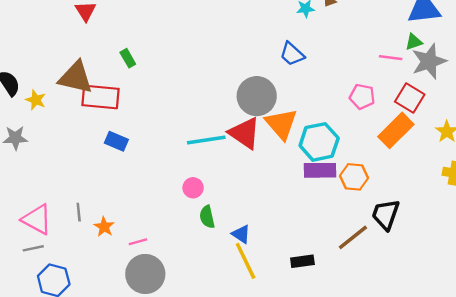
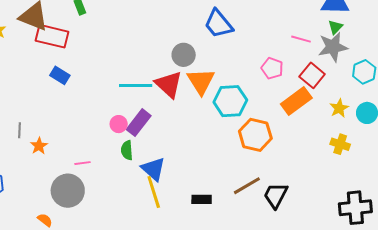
green triangle: (414, 42) -> (335, 27), moved, turned -35
blue trapezoid: (292, 54) -> (218, 24), size x1.4
gray circle: (257, 96) -> (184, 55), size x0.7
purple rectangle: (320, 170) -> (139, 123), moved, turned -60
orange hexagon: (354, 177) -> (255, 135), size x1.4
black trapezoid: (386, 215) -> (276, 195), moved
blue triangle: (241, 234) -> (153, 169), size x1.5
pink line: (138, 242) -> (83, 163), moved

